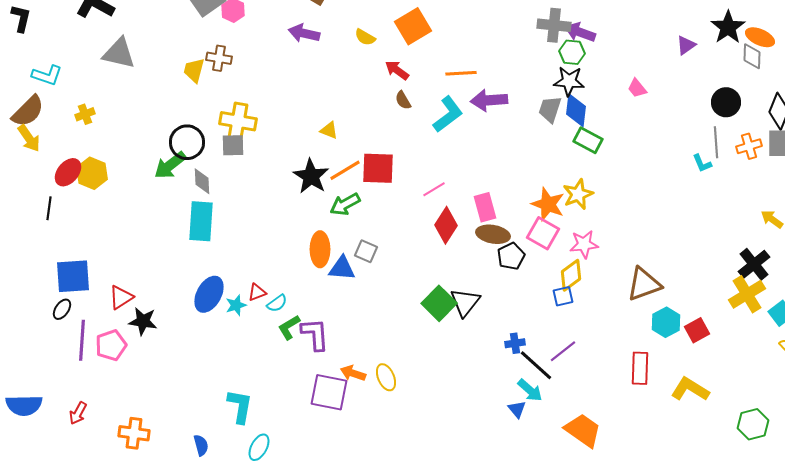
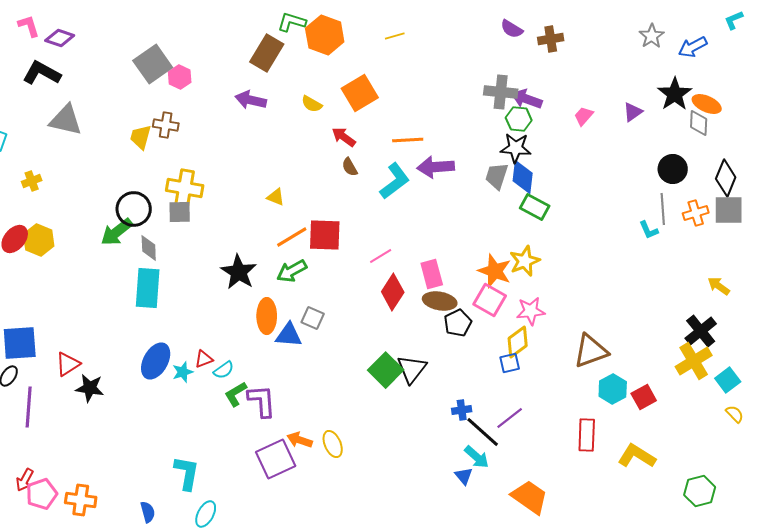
pink trapezoid: (637, 88) -> (584, 116), moved, turned 80
black star: (311, 176) -> (239, 272), moved
pink pentagon: (111, 345) -> (42, 494), moved
purple square: (329, 392) -> (276, 459), turned -36

